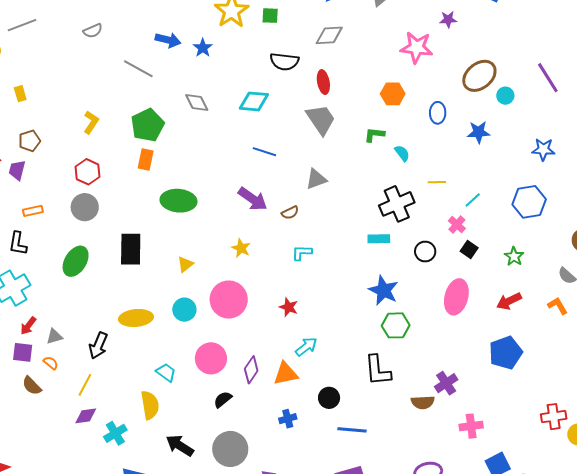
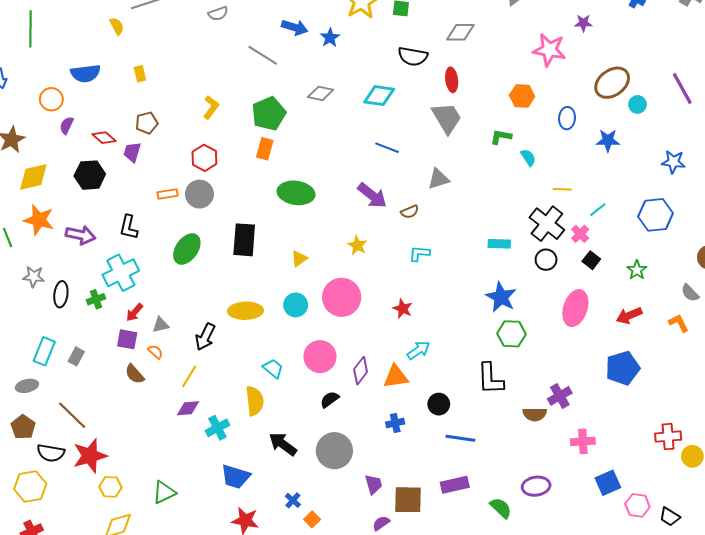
gray diamond: (197, 103) -> (320, 93), turned -55
black cross: (397, 204) -> (547, 224), moved, turned -32
orange rectangle: (33, 211) -> (168, 194), moved

